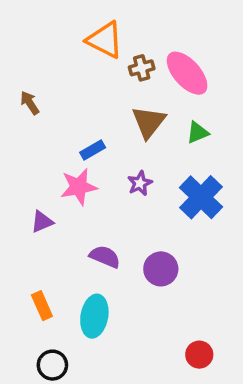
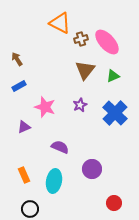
blue rectangle: (93, 150) -> (19, 86), moved
pink star: (79, 187) -> (45, 107), turned 30
purple circle: (161, 269) -> (92, 169), moved

